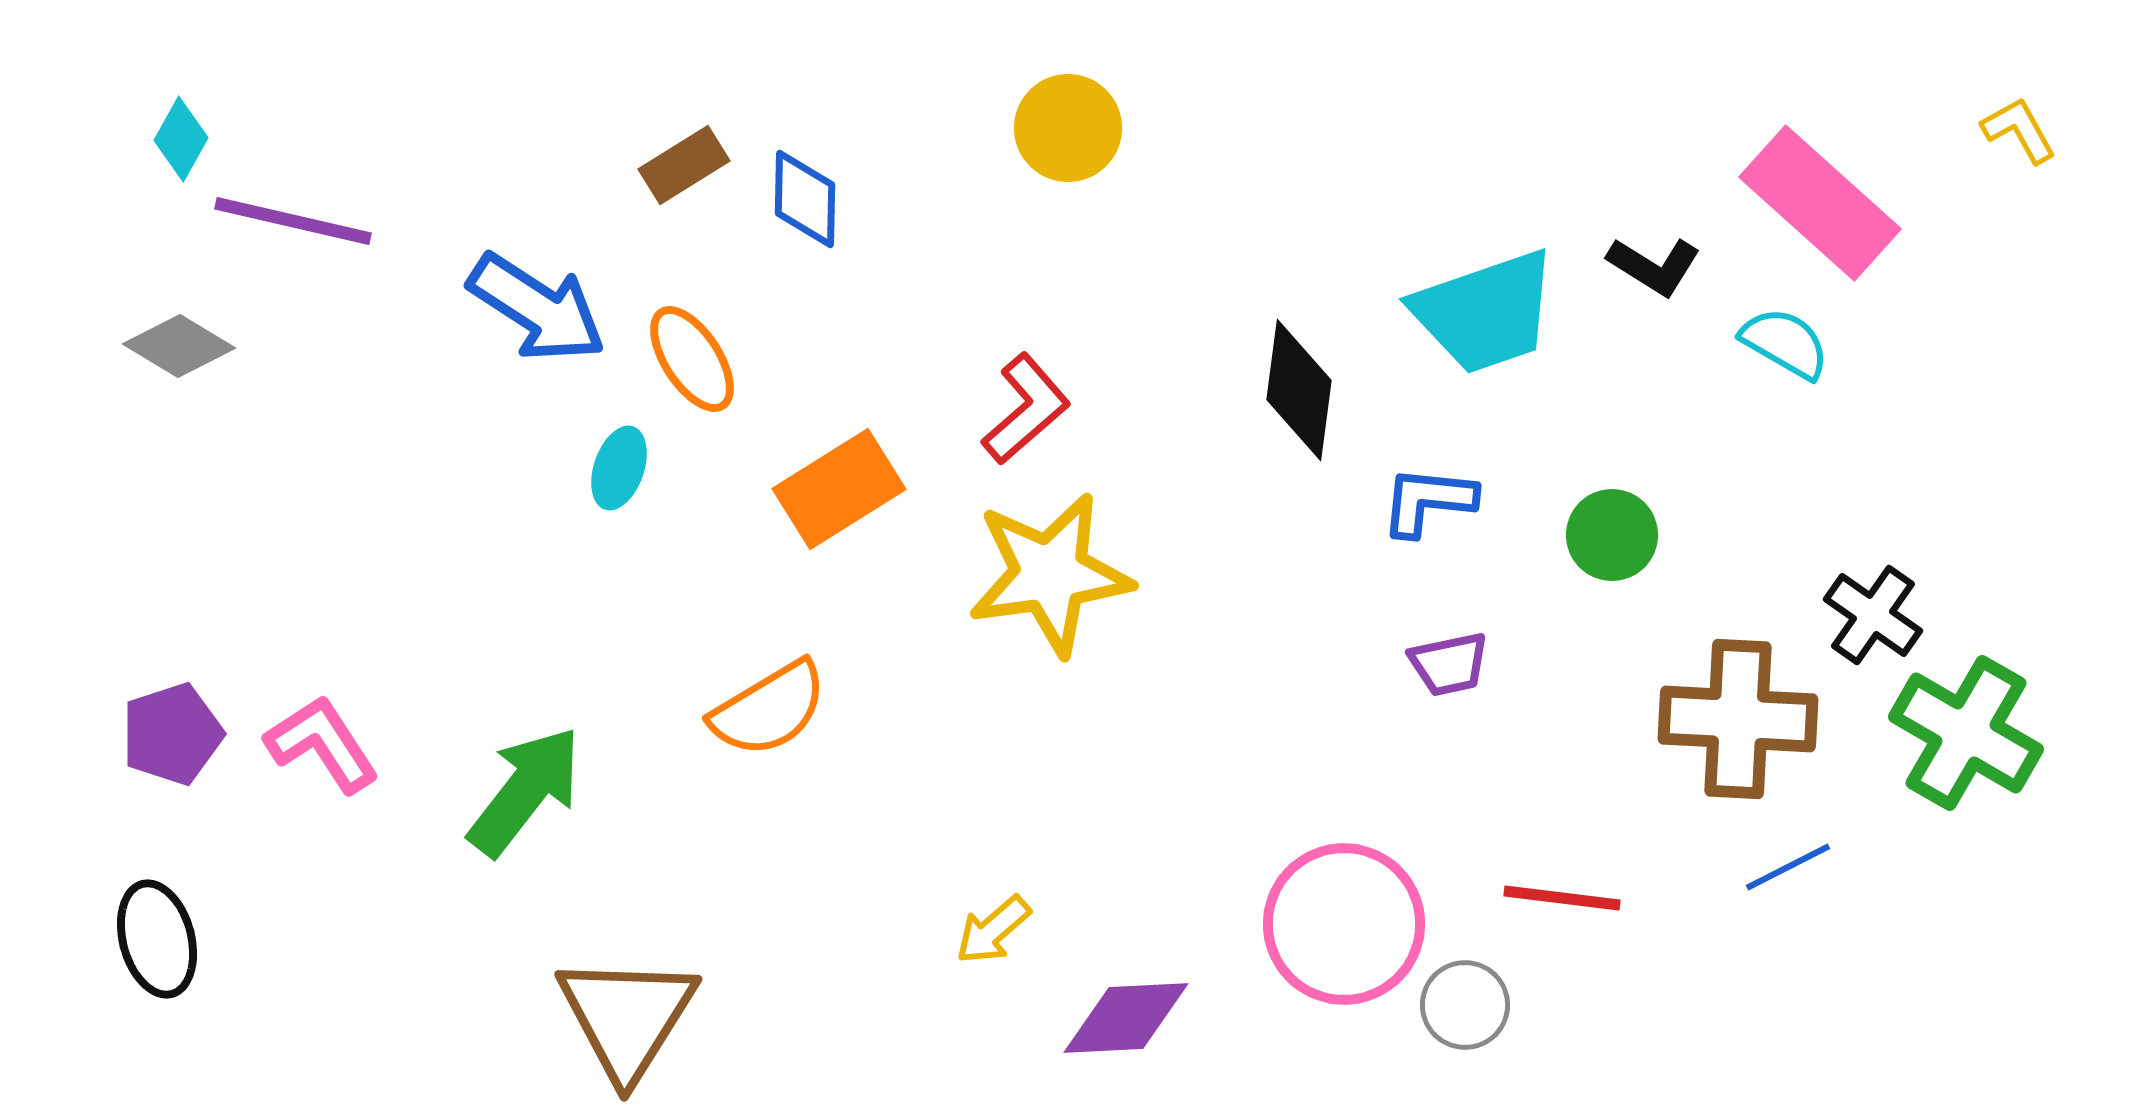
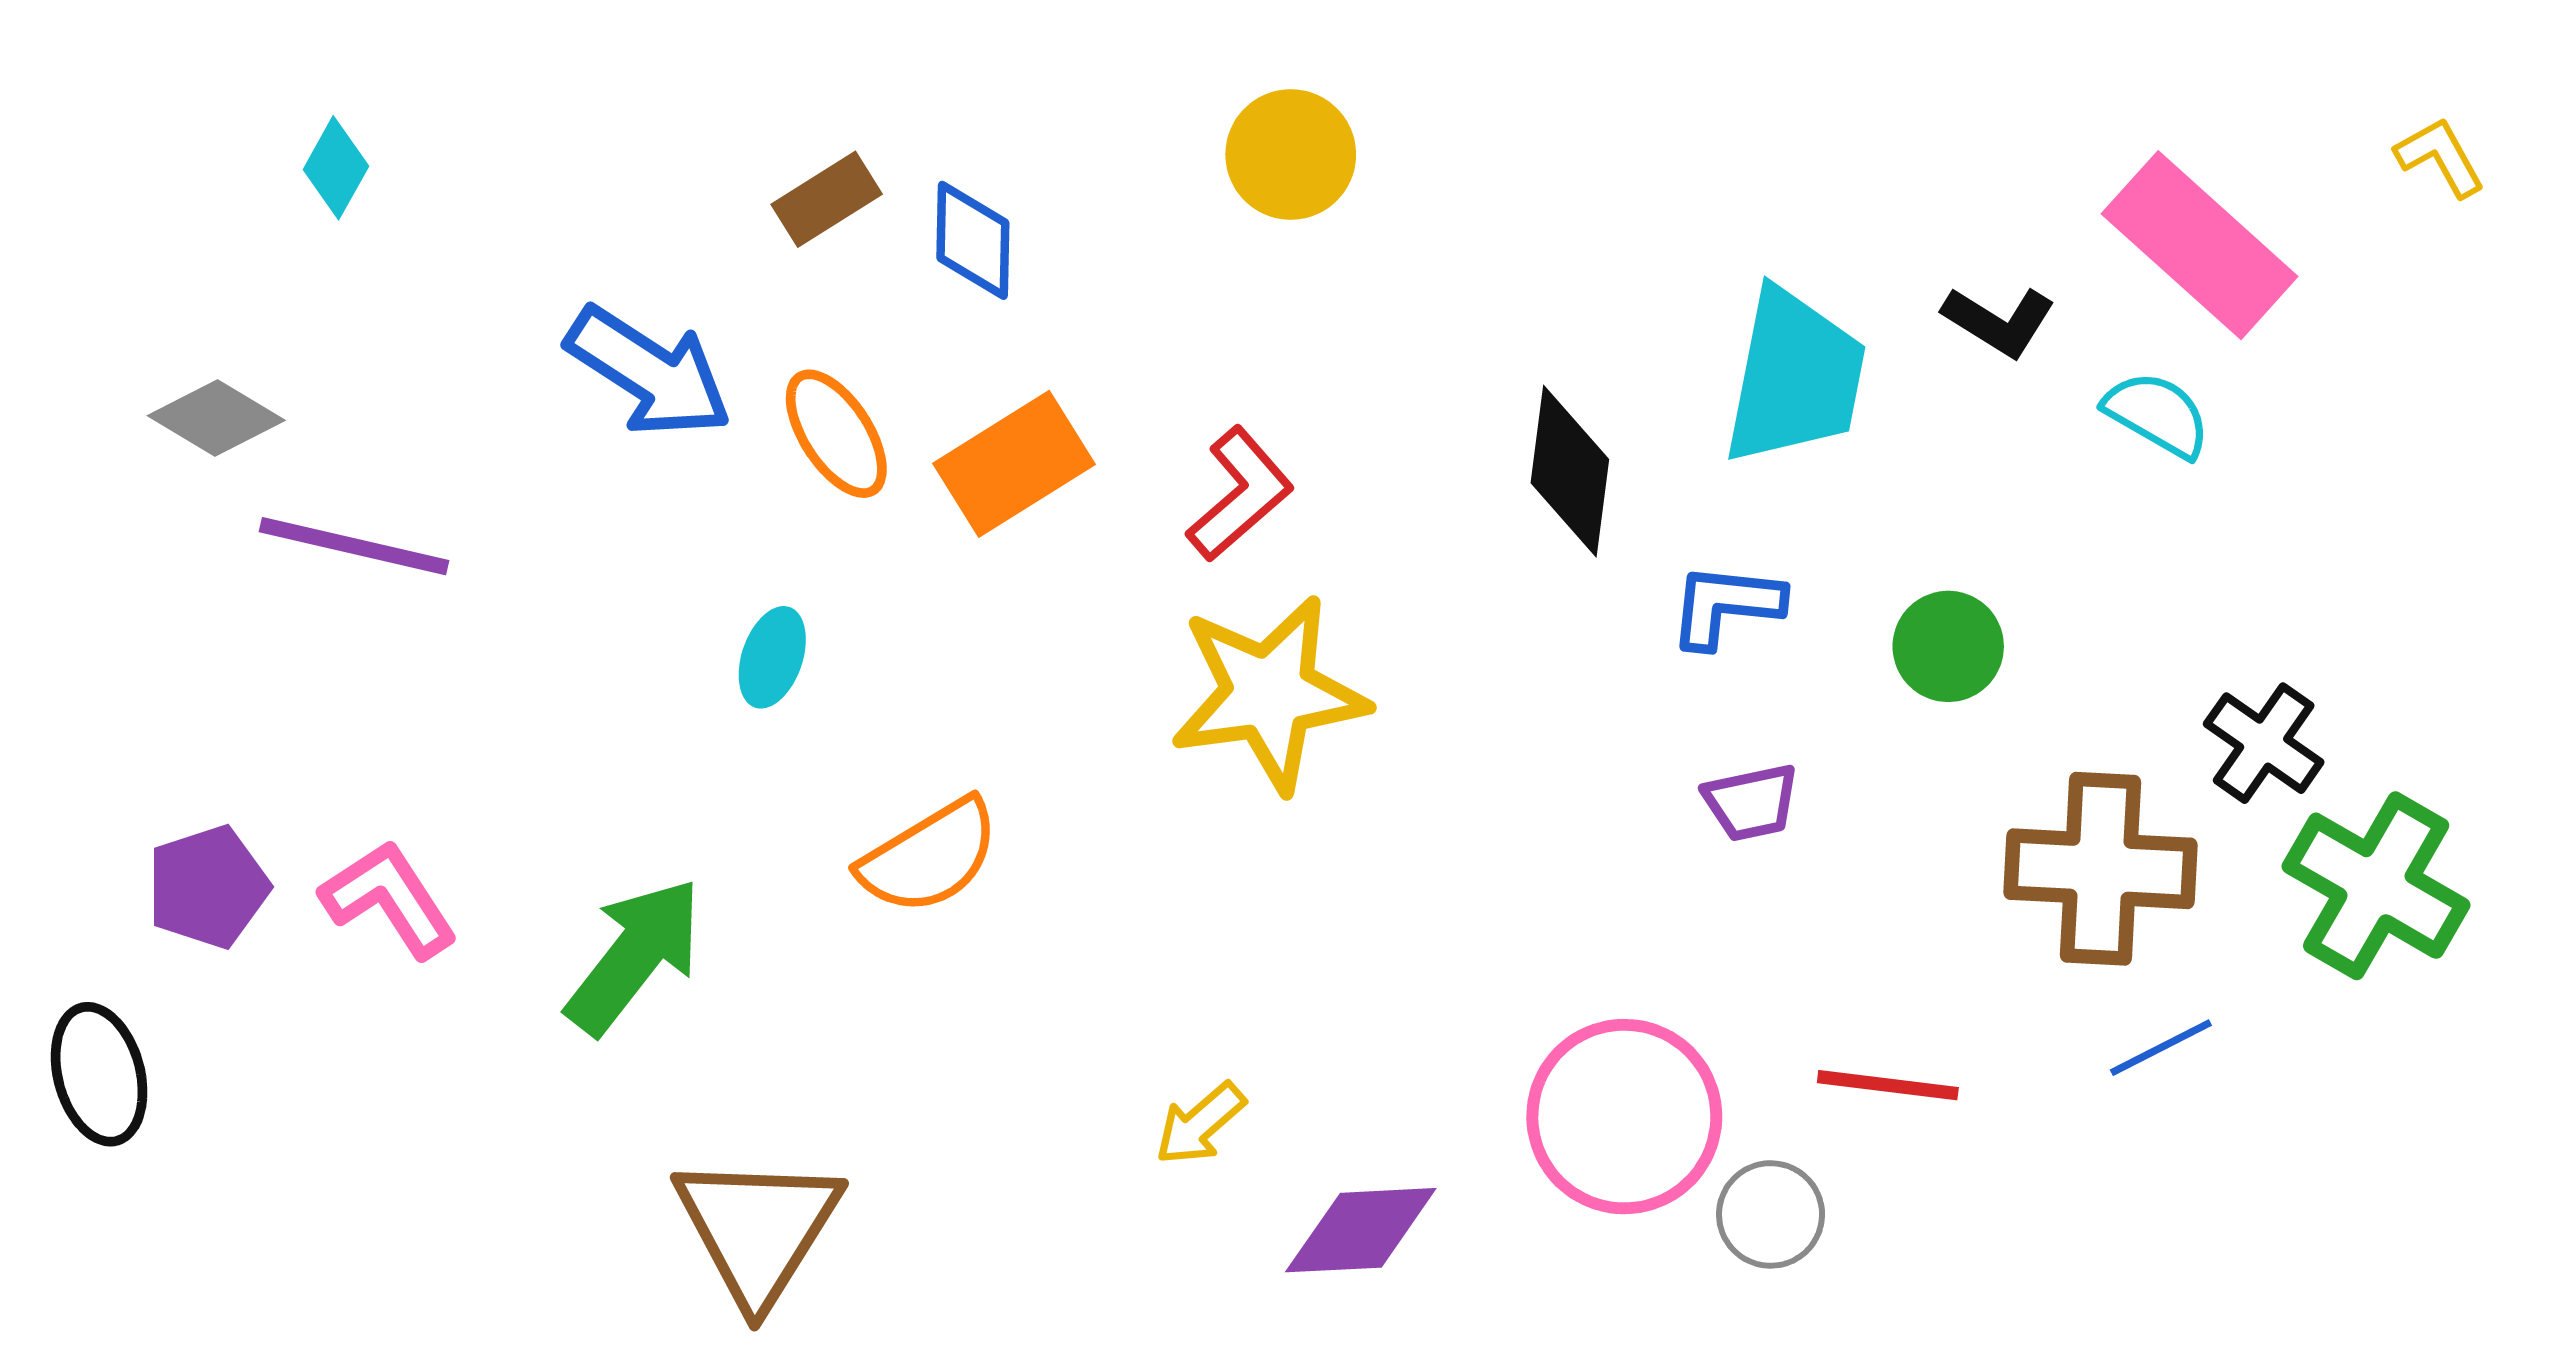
cyan diamond: (181, 139) -> (336, 168), moved
purple line: (293, 221) -> (354, 546), moved
cyan trapezoid: (1485, 312) -> (1795, 377), turned -60
cyan ellipse: (619, 468) -> (772, 657), moved
orange rectangle: (839, 489) -> (1014, 464), moved
black ellipse: (157, 939) -> (99, 1074), moved

